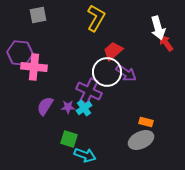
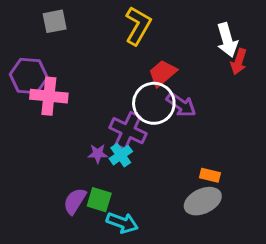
red arrow: (166, 43) -> (239, 62), turned -126
purple semicircle: (45, 106) -> (75, 201), moved

